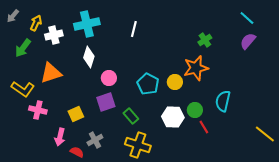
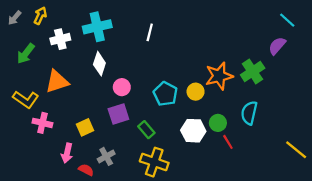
cyan line: (247, 18) -> (287, 20), moved
yellow arrow: (36, 23) -> (40, 16), moved
green cross: (205, 40) -> (253, 72), moved, size x1.5

